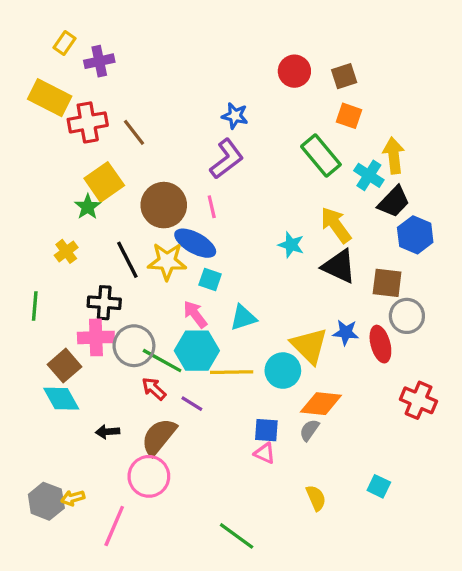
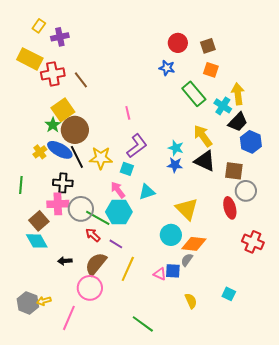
blue star: (235, 116) -> (167, 68), moved
purple L-shape: (227, 159) -> (137, 146), moved
brown circle: (164, 205) -> (75, 130), moved
pink line: (212, 207) -> (128, 113), moved
blue ellipse: (195, 243) -> (60, 150), moved
blue star: (346, 332) -> (175, 165), moved
cyan circle: (283, 371) -> (171, 235), moved
yellow line: (232, 372) -> (128, 269), moved, turned -65
blue square: (266, 430) -> (173, 271), moved

